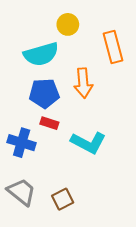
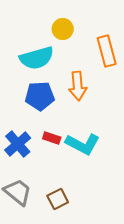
red rectangle: (49, 123) -> (52, 138), moved
blue cross: (22, 143) -> (18, 144), turned 32

